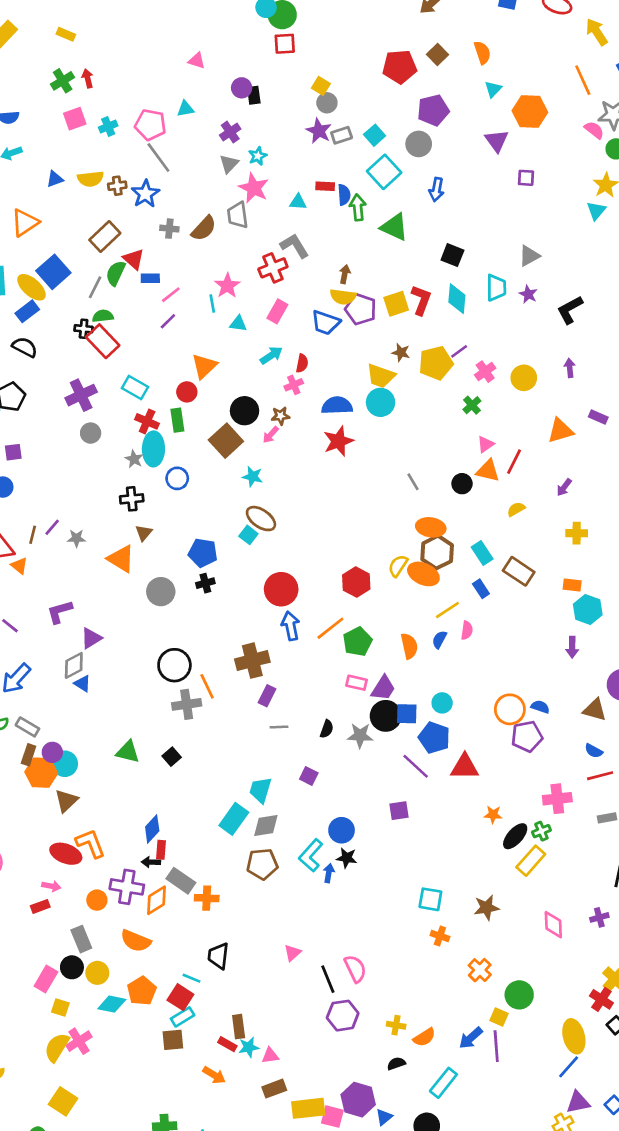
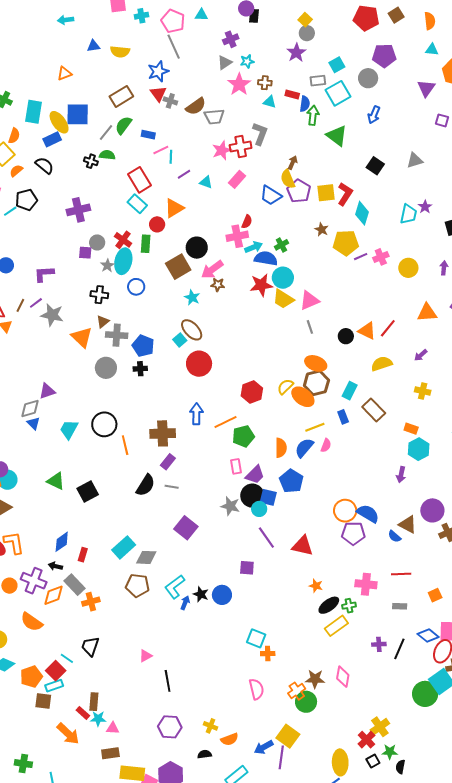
cyan triangle: (493, 89) -> (432, 50), turned 40
gray rectangle: (342, 135) -> (318, 81), moved
brown cross: (117, 186) -> (265, 83), moved
gray trapezoid: (238, 215) -> (214, 117), moved, turned -100
orange triangle: (25, 223) -> (64, 73), size x0.7
gray L-shape: (295, 246) -> (260, 134), turned 40
gray triangle: (529, 256) -> (415, 160), moved
red triangle: (134, 259) -> (158, 94), moved
blue square: (53, 272) -> (78, 114), turned 30
pink star: (227, 286) -> (222, 150), moved
cyan trapezoid: (496, 288) -> (409, 214), moved
yellow semicircle: (343, 297) -> (288, 179), turned 48
cyan diamond: (457, 299) -> (362, 213), moved
cyan line: (212, 304) -> (171, 157), moved
purple line: (168, 321) -> (184, 174), moved
red rectangle: (103, 341) -> (139, 180), moved
purple line: (459, 351) -> (361, 257), moved
cyan arrow: (271, 355) -> (254, 247), moved
yellow trapezoid: (381, 376) -> (283, 299), moved
pink cross: (294, 385) -> (237, 236), size x1.5
cyan rectangle: (135, 388) -> (137, 204), moved
cyan circle: (381, 402) -> (283, 278), moved
green cross: (472, 405) -> (281, 245), moved
brown star: (280, 416) -> (218, 285), moved
gray circle: (91, 433) -> (97, 242), moved
pink arrow: (271, 435) -> (212, 269), size x1.6
pink triangle: (486, 444) -> (309, 300), moved, size x1.5
purple square: (13, 452) -> (85, 253), moved
yellow semicircle: (516, 509) -> (382, 364), size x1.5
gray star: (76, 538) -> (52, 315), size x1.6
cyan rectangle: (482, 553) -> (350, 391), turned 48
red circle: (281, 589) -> (199, 364), moved
purple L-shape: (60, 612) -> (44, 274), moved
blue semicircle: (439, 639) -> (304, 448), size x1.5
pink rectangle: (357, 683) -> (236, 466), turned 56
cyan circle: (442, 703) -> (259, 509), moved
gray cross: (187, 704) -> (117, 335), moved
blue semicircle: (540, 707) -> (368, 514), size x1.6
black semicircle: (327, 729) -> (146, 485), moved, size x1.6
blue pentagon: (434, 738) -> (291, 481), moved
blue semicircle: (594, 751) -> (394, 536), moved
black square: (172, 757) -> (88, 492), size x1.5
purple square: (309, 776) -> (186, 528), size x1.6
cyan trapezoid: (260, 790) -> (69, 429), moved
blue circle: (342, 830) -> (222, 595), moved
red rectangle: (161, 850) -> (83, 555), moved
orange cross: (207, 898) -> (91, 602), turned -30
brown star: (486, 908) -> (315, 679), moved
purple cross: (599, 917) -> (379, 644), moved
orange cross: (440, 936) -> (268, 654), moved, turned -32
pink semicircle: (355, 969) -> (256, 689), moved
orange cross: (480, 970) -> (297, 691), moved
orange pentagon: (142, 991) -> (31, 677), moved
green circle: (519, 995) -> (306, 702), moved
purple hexagon: (343, 1016) -> (170, 727), moved
yellow square: (499, 1017) -> (288, 736), size x1.6
orange arrow: (214, 1075) -> (68, 734), size x1.4

